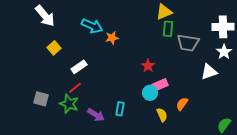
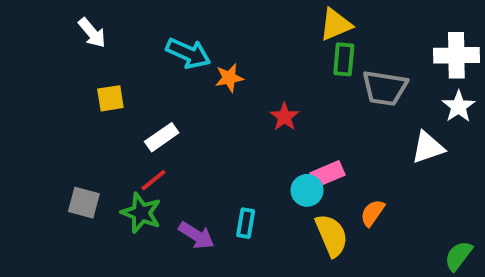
white arrow: (45, 16) -> (92, 33), size x0.7
yellow square: (54, 48) -> (110, 98), turned 32
red star: (148, 66) -> (284, 117), moved
yellow semicircle: (162, 115) -> (332, 235), size x1.5

